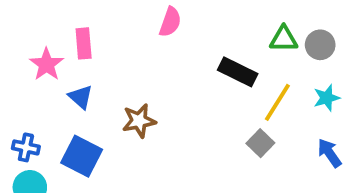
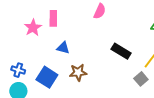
black rectangle: (238, 72) -> (121, 51), moved
blue triangle: (81, 97) -> (63, 48), moved, turned -32
brown star: (139, 121) -> (78, 72), moved

